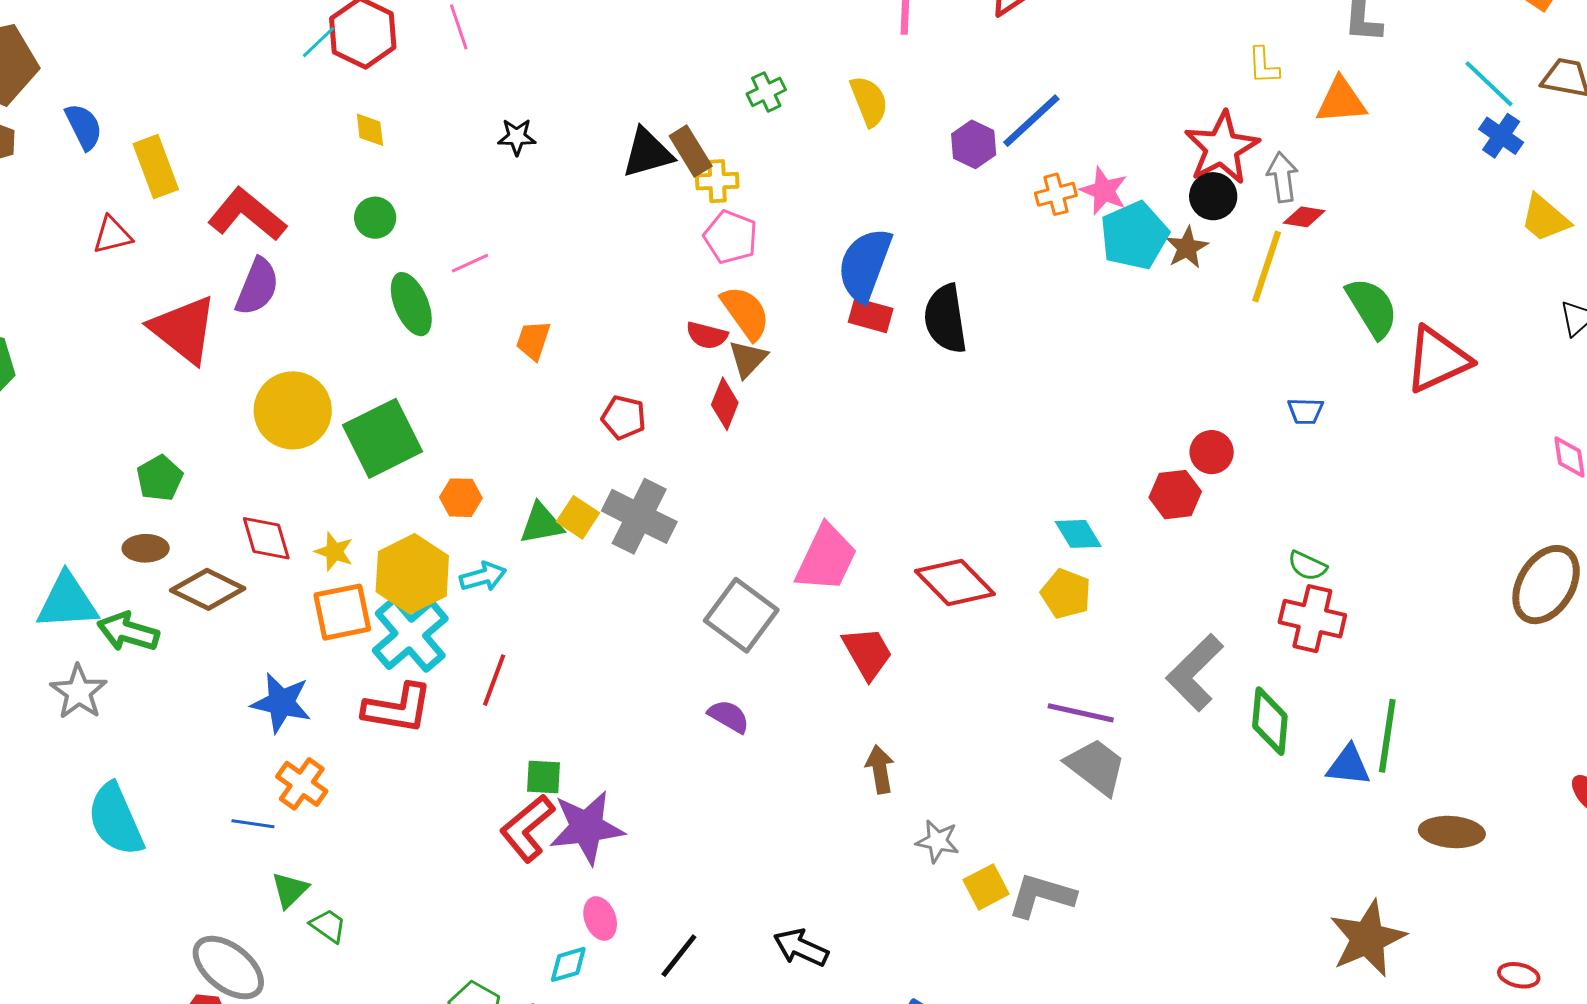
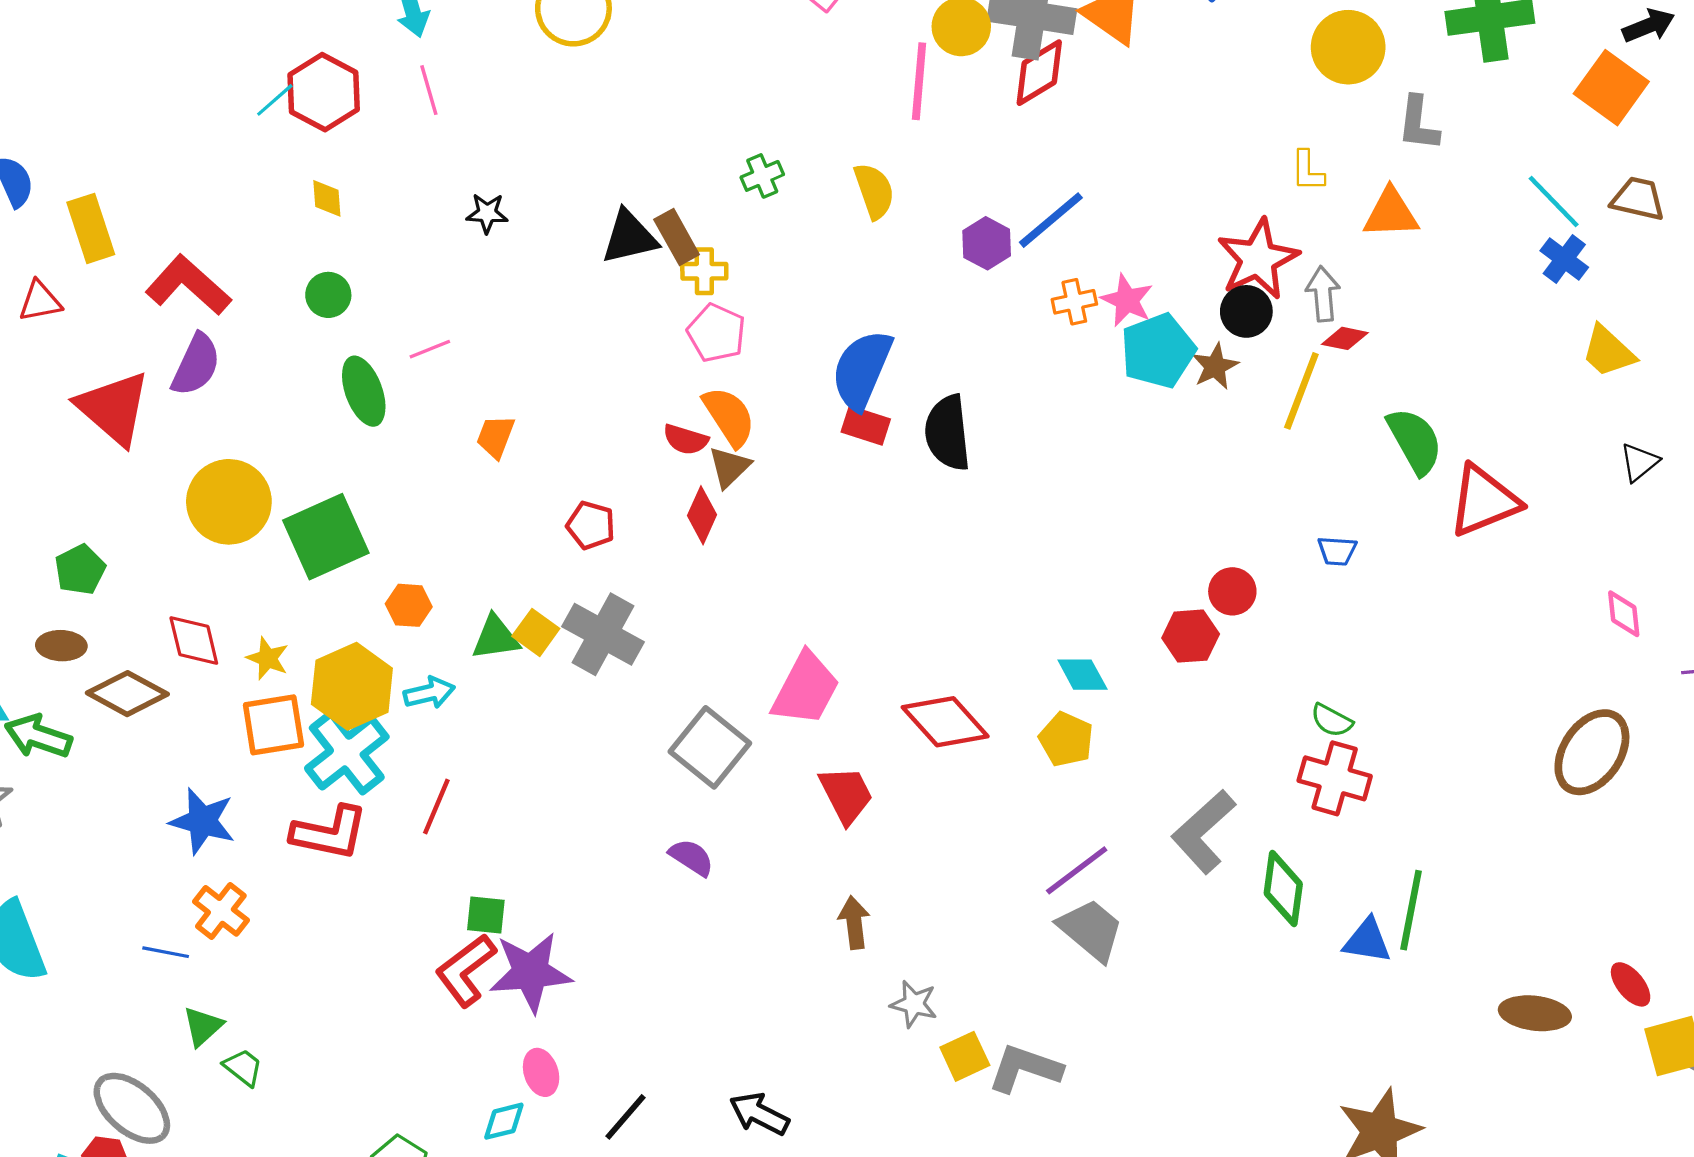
purple line: (1081, 713) -> (1077, 870), turned -52
brown ellipse: (1452, 832) -> (1535, 1013), moved

